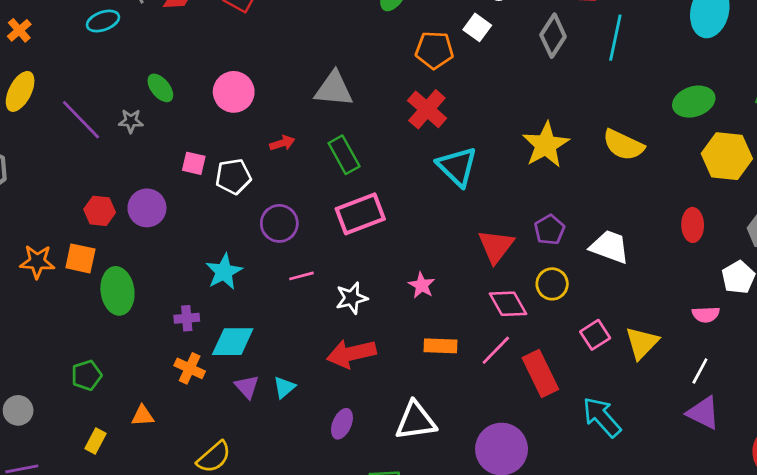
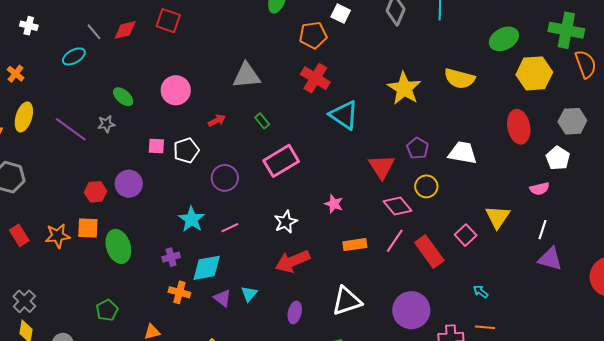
green rectangle: (344, 155) -> (262, 121), size x0.6
red ellipse: (693, 225) -> (519, 127), size x1.4
pink line: (301, 276) -> (230, 228), moved
pink square: (595, 335) -> (466, 235), moved
cyan arrow: (602, 417) -> (481, 292), moved, size x0.5

